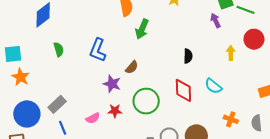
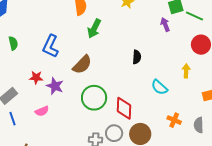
yellow arrow: (231, 53) -> (186, 71), moved
brown semicircle: (132, 67) -> (82, 65), size x1.5
purple star: (112, 84) -> (55, 86), moved
red diamond: (183, 90) -> (124, 108), moved
red star: (115, 111) -> (36, 77), moved

